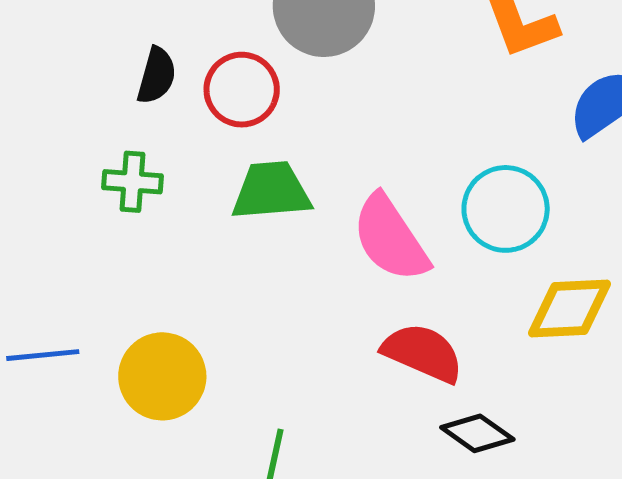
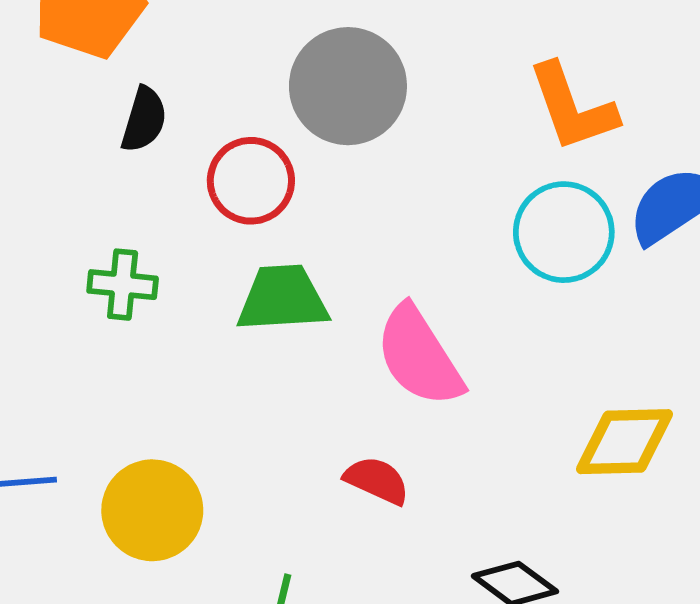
black semicircle: (157, 76) -> (144, 120), moved
cyan circle: (506, 209) -> (564, 232), moved
red semicircle: (423, 353) -> (377, 480), moved, size x0.7

